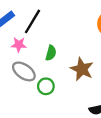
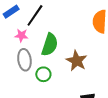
green semicircle: (51, 53) -> (50, 45), size x1.6
gray ellipse: (24, 71) -> (24, 60), turned 45

